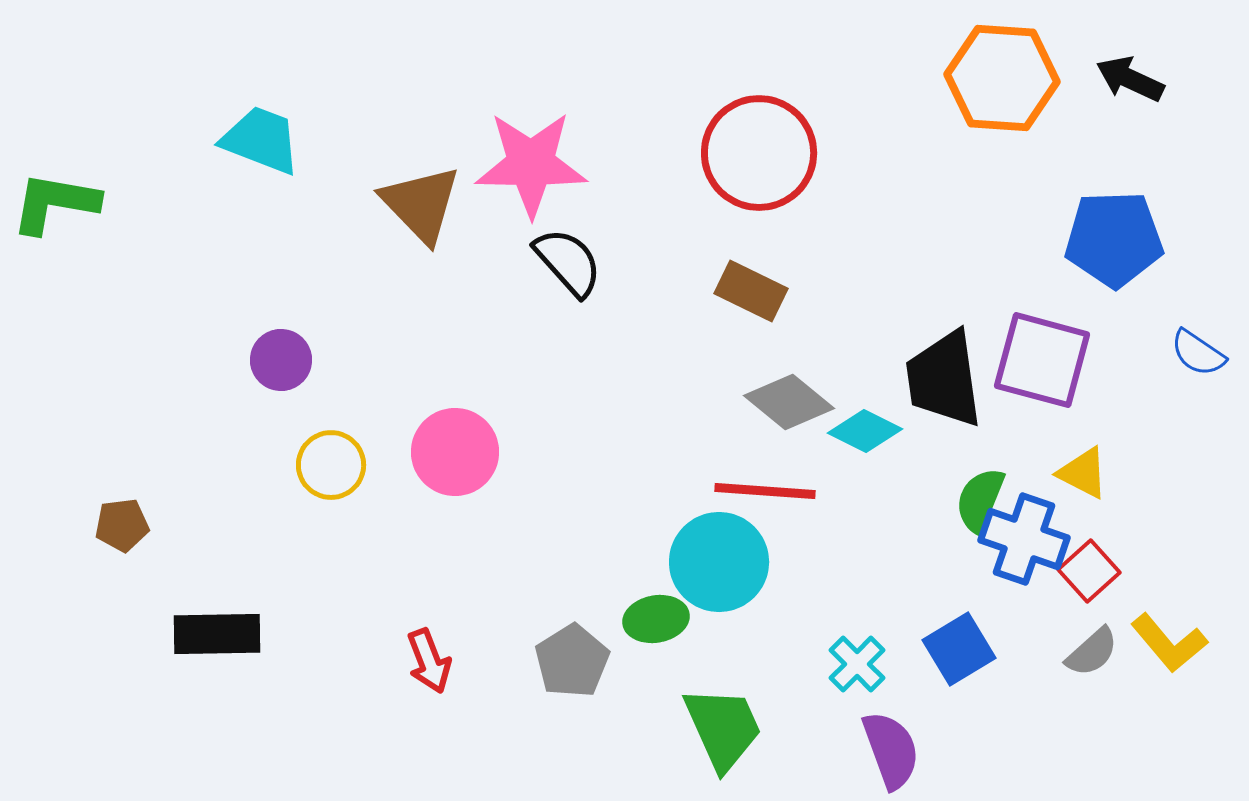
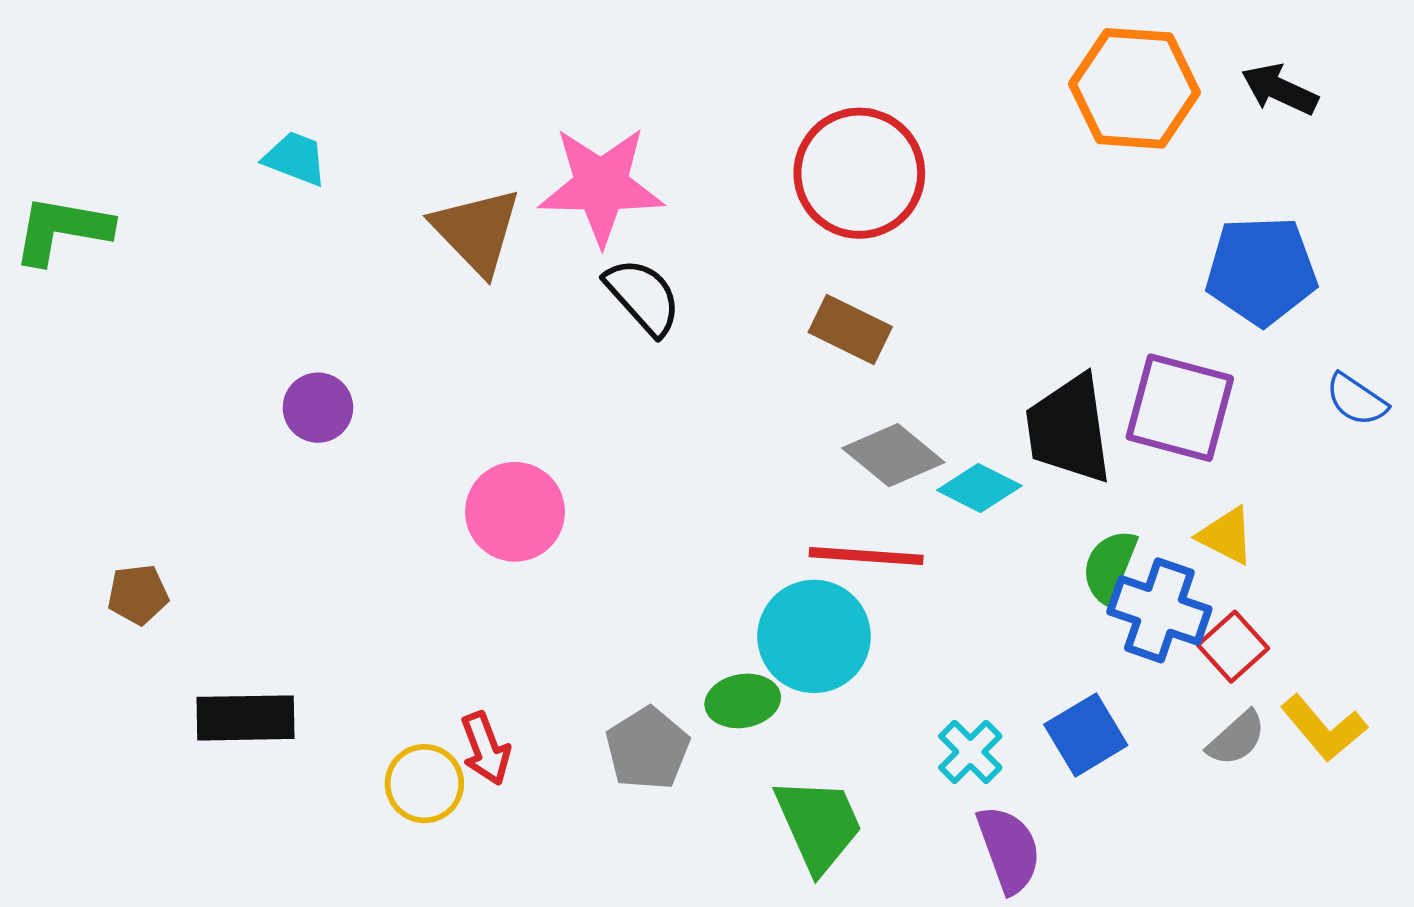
cyan trapezoid: (261, 140) -> (295, 158), size x0.7
yellow circle: (331, 465) -> (424, 784), moved

